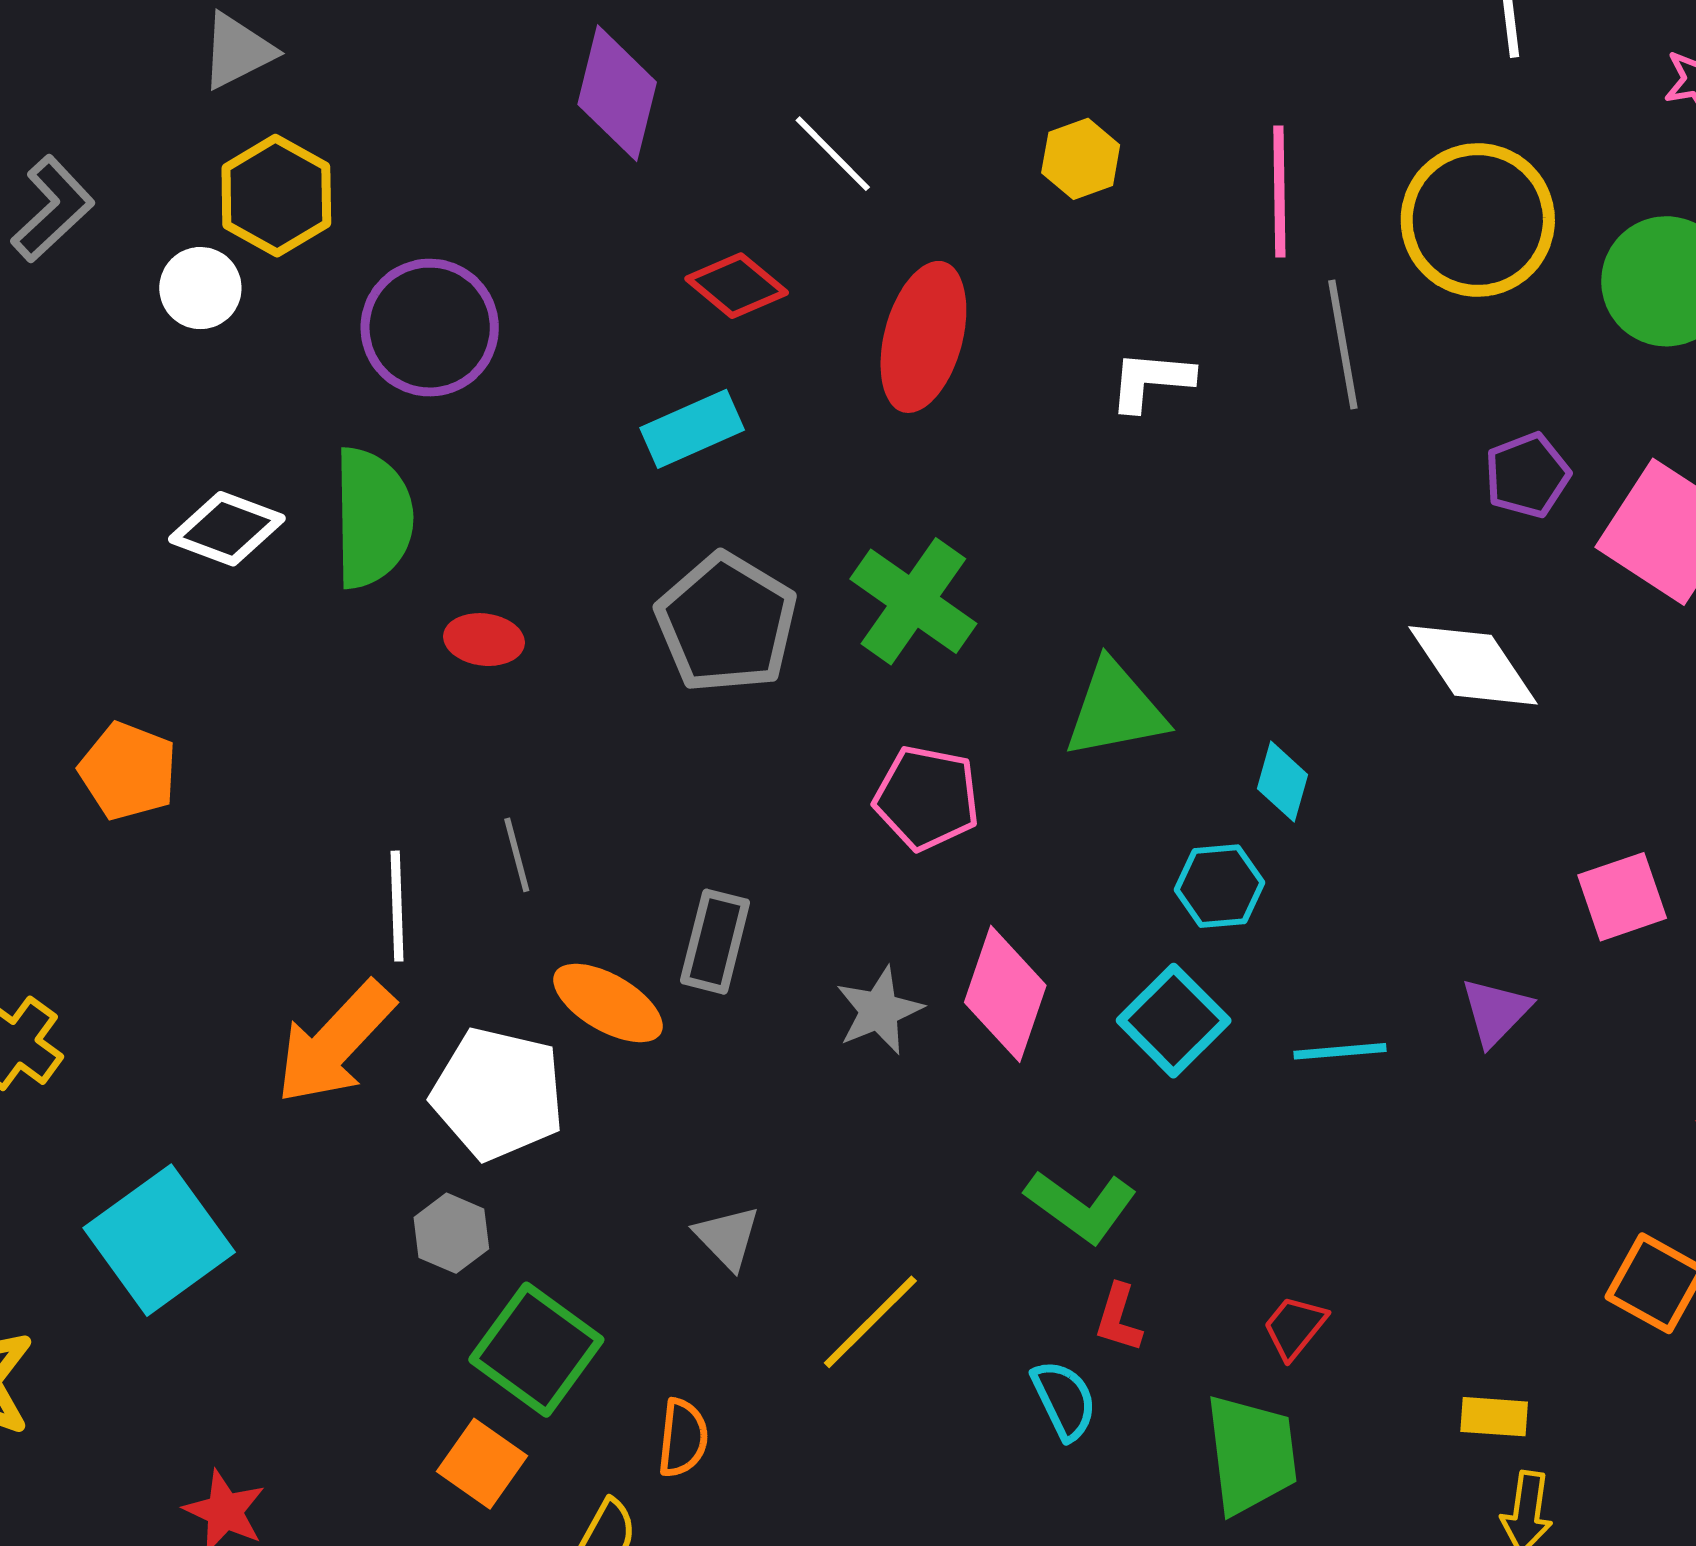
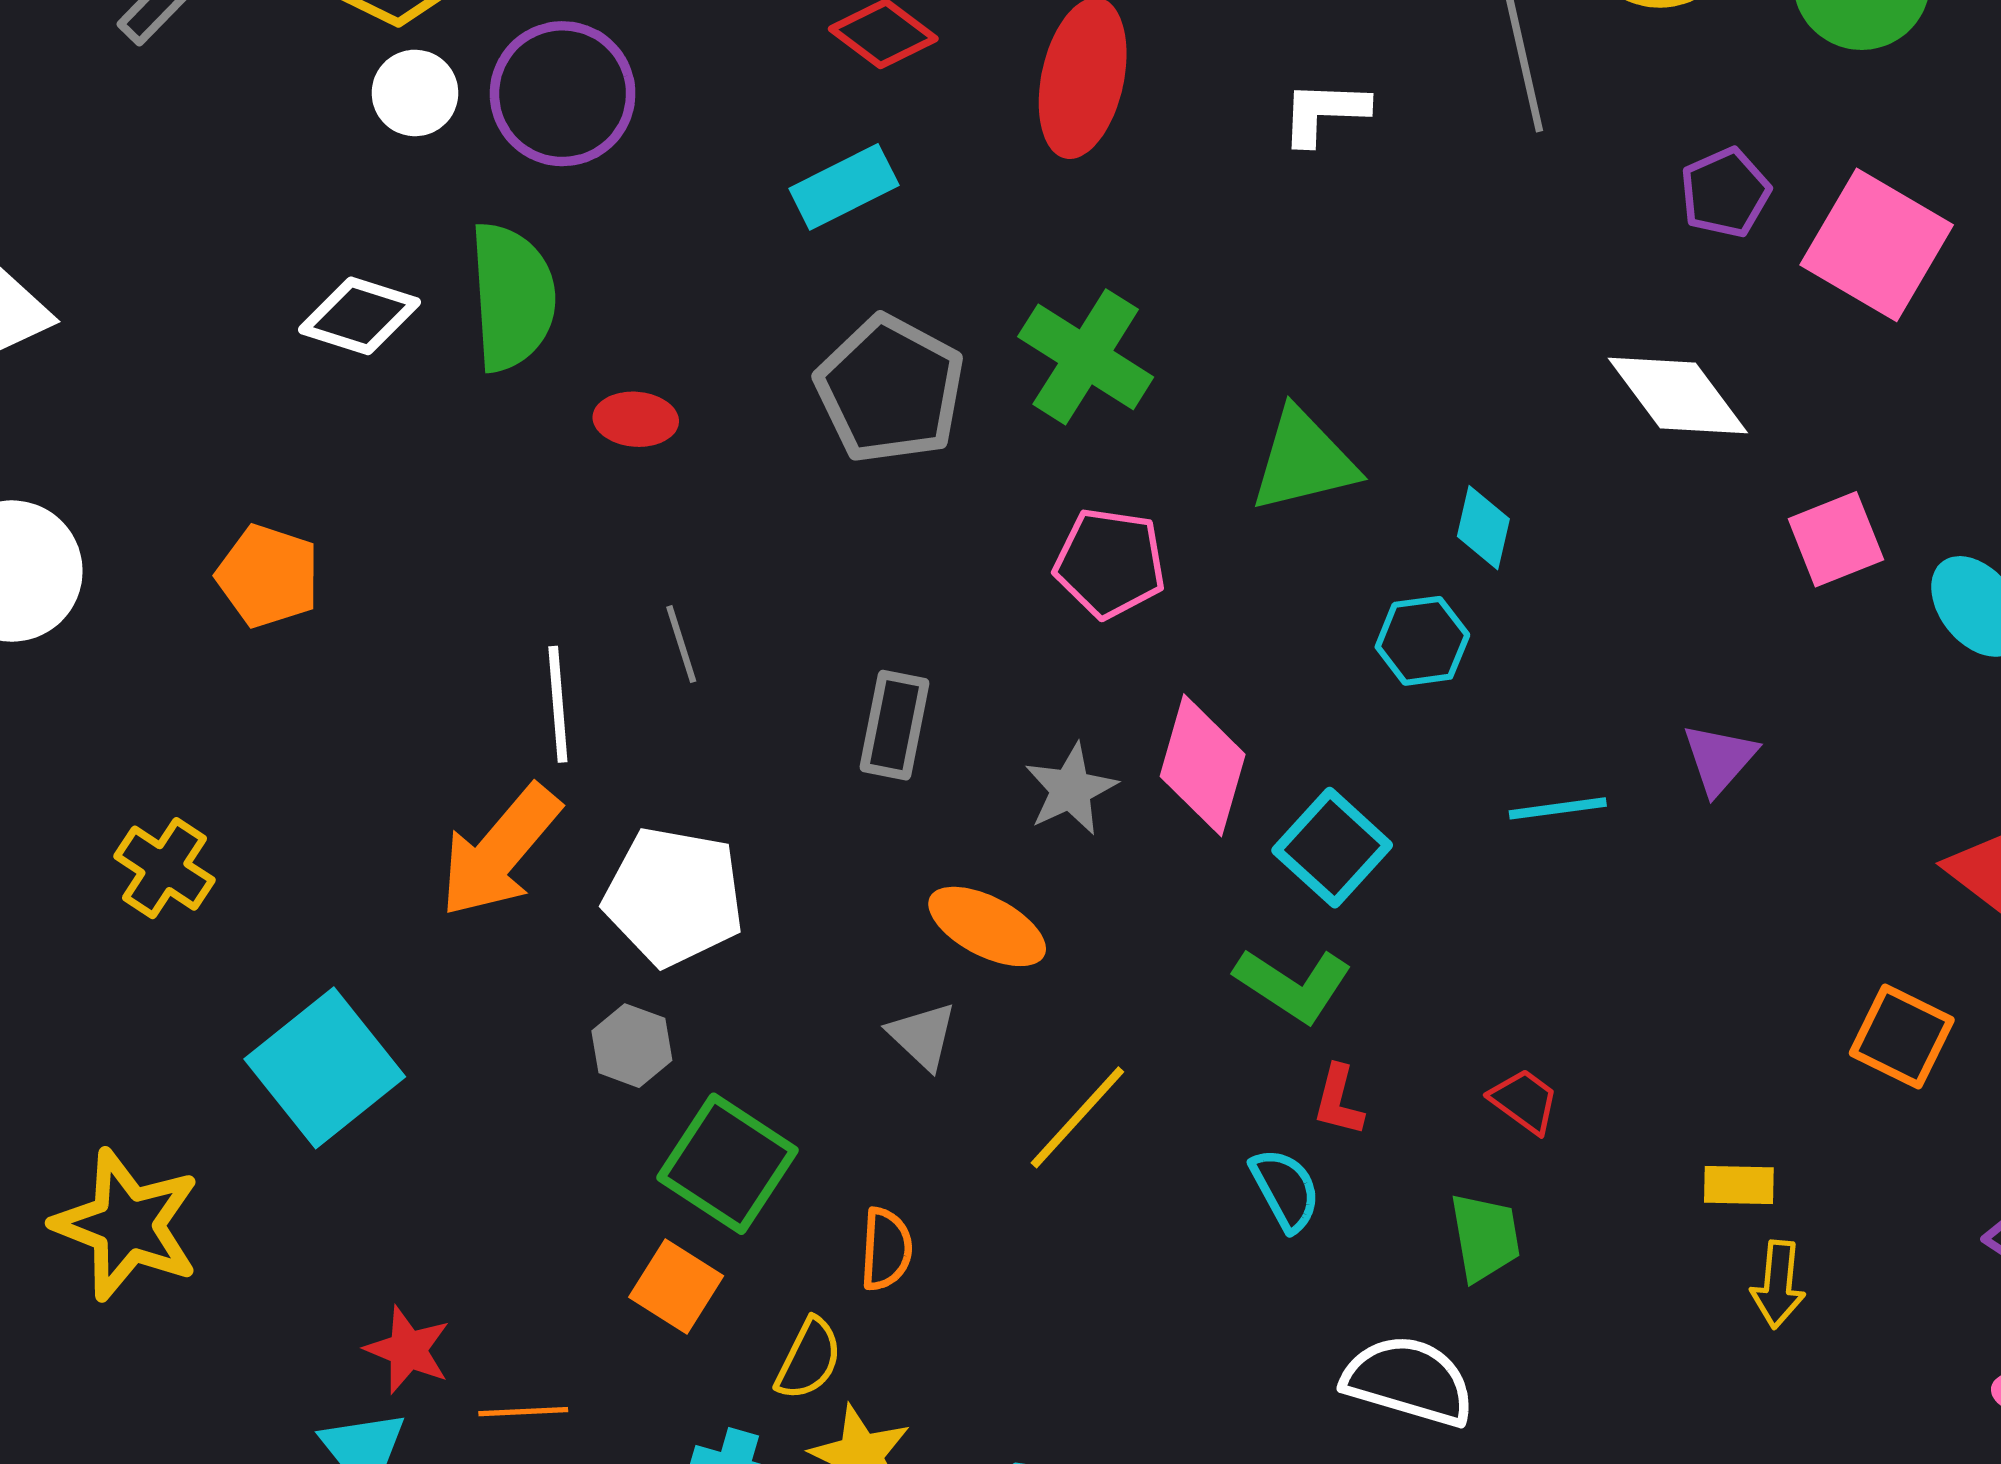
white circle: (200, 288) -> (415, 93), moved
pink square: (1622, 897) -> (1836, 539), moved
orange ellipse: (608, 1003) -> (987, 926), moved
cyan square: (1174, 1021) -> (1332, 848), moved
red trapezoid: (1295, 1327) -> (1524, 1101), turned 90
green trapezoid: (1251, 1454) -> (1485, 1237), size x0.7

